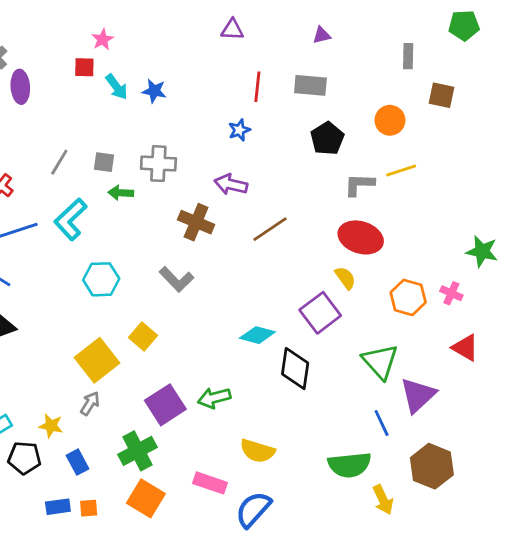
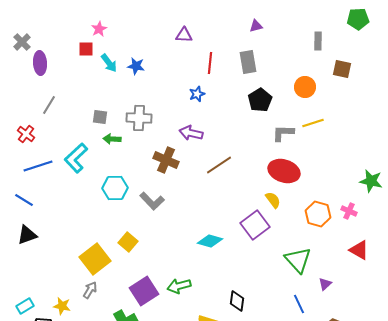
purple triangle: (232, 30) -> (184, 35), moved
gray rectangle: (310, 85) -> (248, 62), turned 75
gray line: (59, 162) -> (49, 105), moved
cyan hexagon: (101, 279) -> (115, 188), moved
black diamond: (295, 369) -> (237, 301), moved, size x0.7
purple triangle: (418, 395) -> (325, 284), size x0.5

